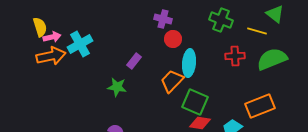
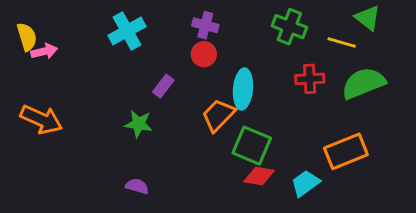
red circle: (173, 39) -> (204, 54), moved
cyan cross: (80, 44) -> (127, 31), moved
orange arrow: (51, 56) -> (41, 119), moved, turned 36

